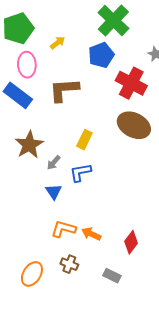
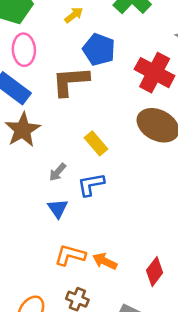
yellow arrow: (58, 43) -> (74, 15), moved
blue pentagon: (101, 55) -> (99, 50), moved, turned -30
yellow rectangle: (84, 140) -> (96, 143), turned -66
brown star: (29, 145) -> (23, 130), moved

